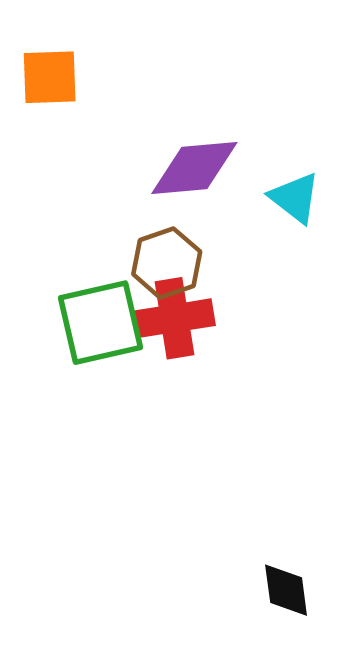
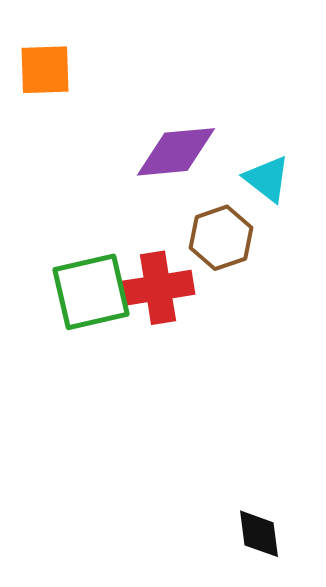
brown hexagon: (167, 263) -> (221, 238), moved

